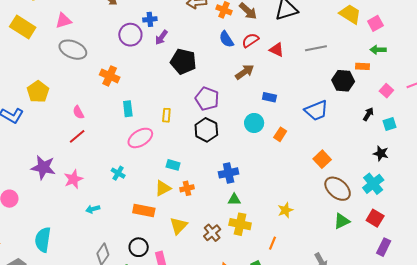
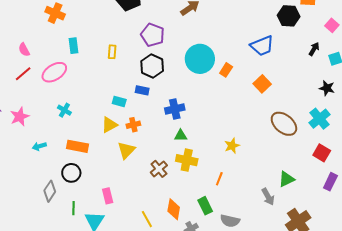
blue rectangle: (269, 97) -> (142, 90), moved
cyan circle: (254, 123) -> (200, 59), size x1.5
pink ellipse: (140, 138) -> (54, 72), moved
orange square: (322, 159) -> (262, 84), moved
orange rectangle: (144, 211) -> (77, 146), moved
green triangle: (342, 221) -> (286, 179), moved
yellow triangle: (179, 226) -> (126, 150), moved
black circle: (139, 247) -> (71, 173), moved

